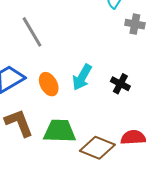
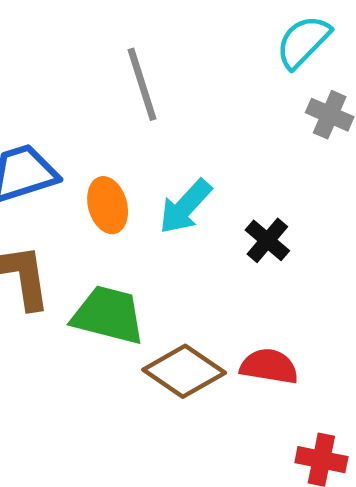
gray line: (32, 32) -> (142, 84), moved

